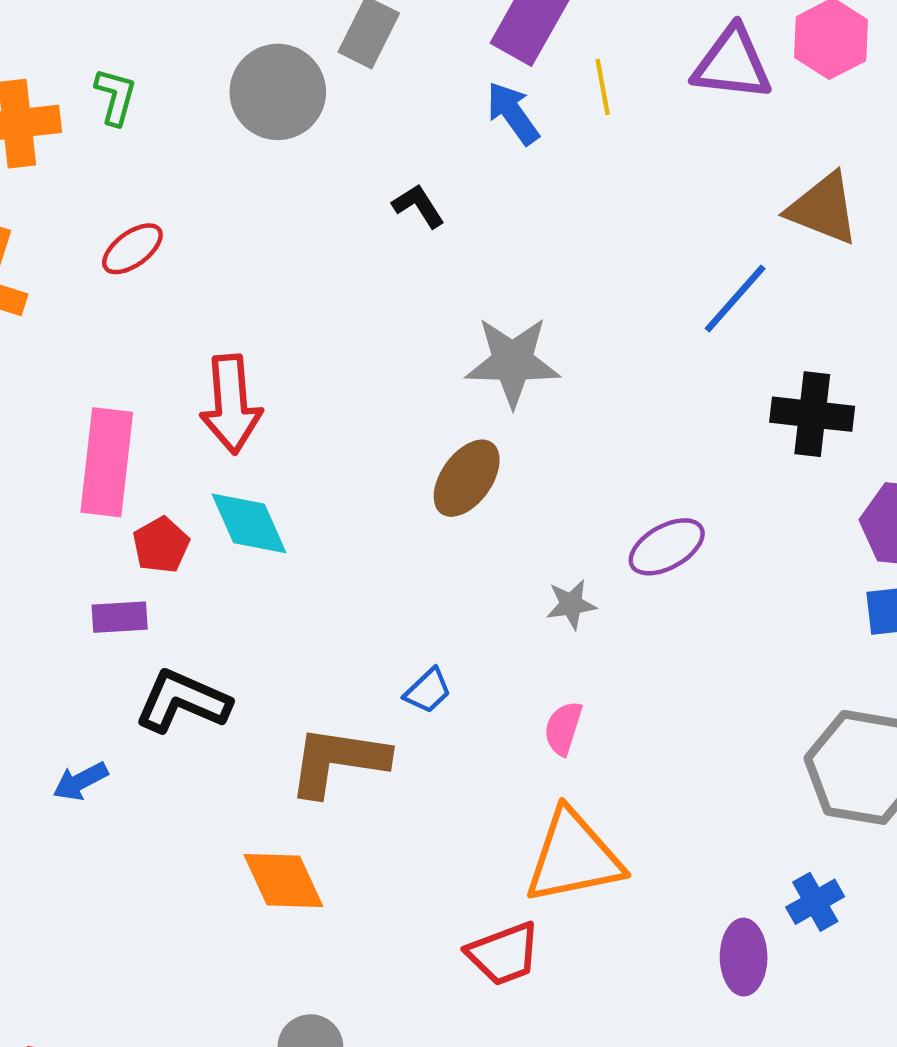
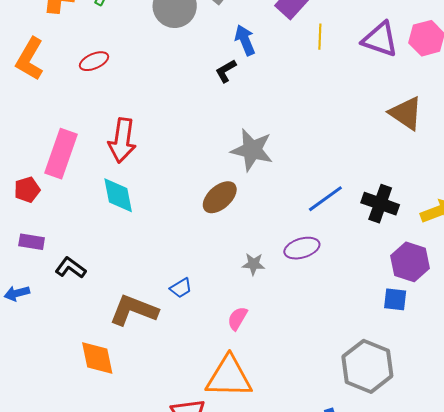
blue arrow: (513, 113) -> (245, 40), moved
black L-shape: (418, 206) -> (226, 71), turned -100
blue line: (735, 298) -> (325, 199), moved
red pentagon: (161, 545) -> (27, 190), moved
purple rectangle: (120, 617) -> (32, 242), moved
black L-shape: (183, 701) -> (71, 268), size x0.7

